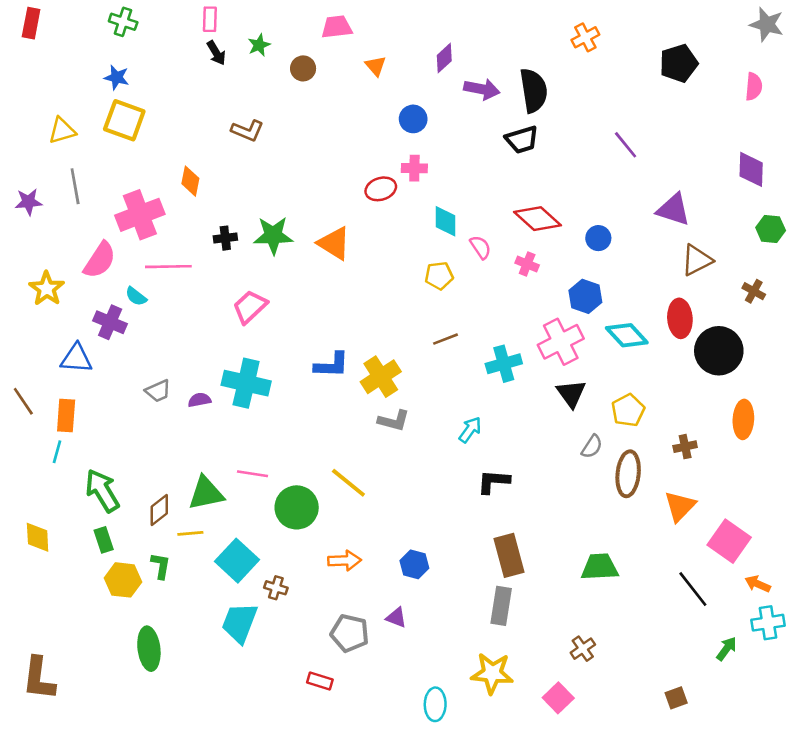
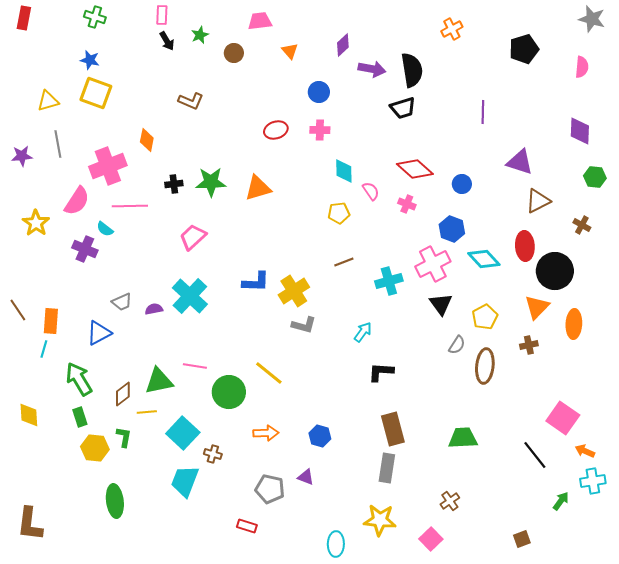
purple line: (626, 145) -> (483, 112), turned 40
red ellipse: (381, 189) -> (276, 130), moved
orange triangle: (334, 243) -> (258, 188), turned -48
blue triangle: (76, 359) -> (99, 333), moved, turned -32
cyan cross: (246, 383) -> (190, 296), turned 30
orange triangle: (680, 506) -> (537, 307), moved

